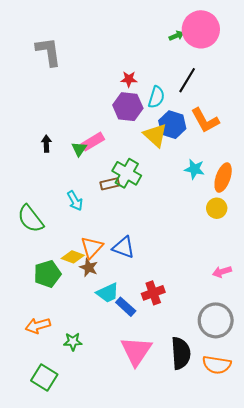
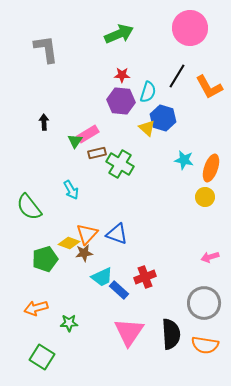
green arrow: (176, 36) -> (119, 34), moved, size x2.0
orange L-shape: (205, 120) -> (209, 87), moved
yellow triangle: (155, 135) -> (147, 128), size x0.7
black arrow: (46, 144) -> (44, 122), moved
brown rectangle: (110, 184) -> (97, 153), moved
brown star: (89, 267) -> (84, 253), turned -30

